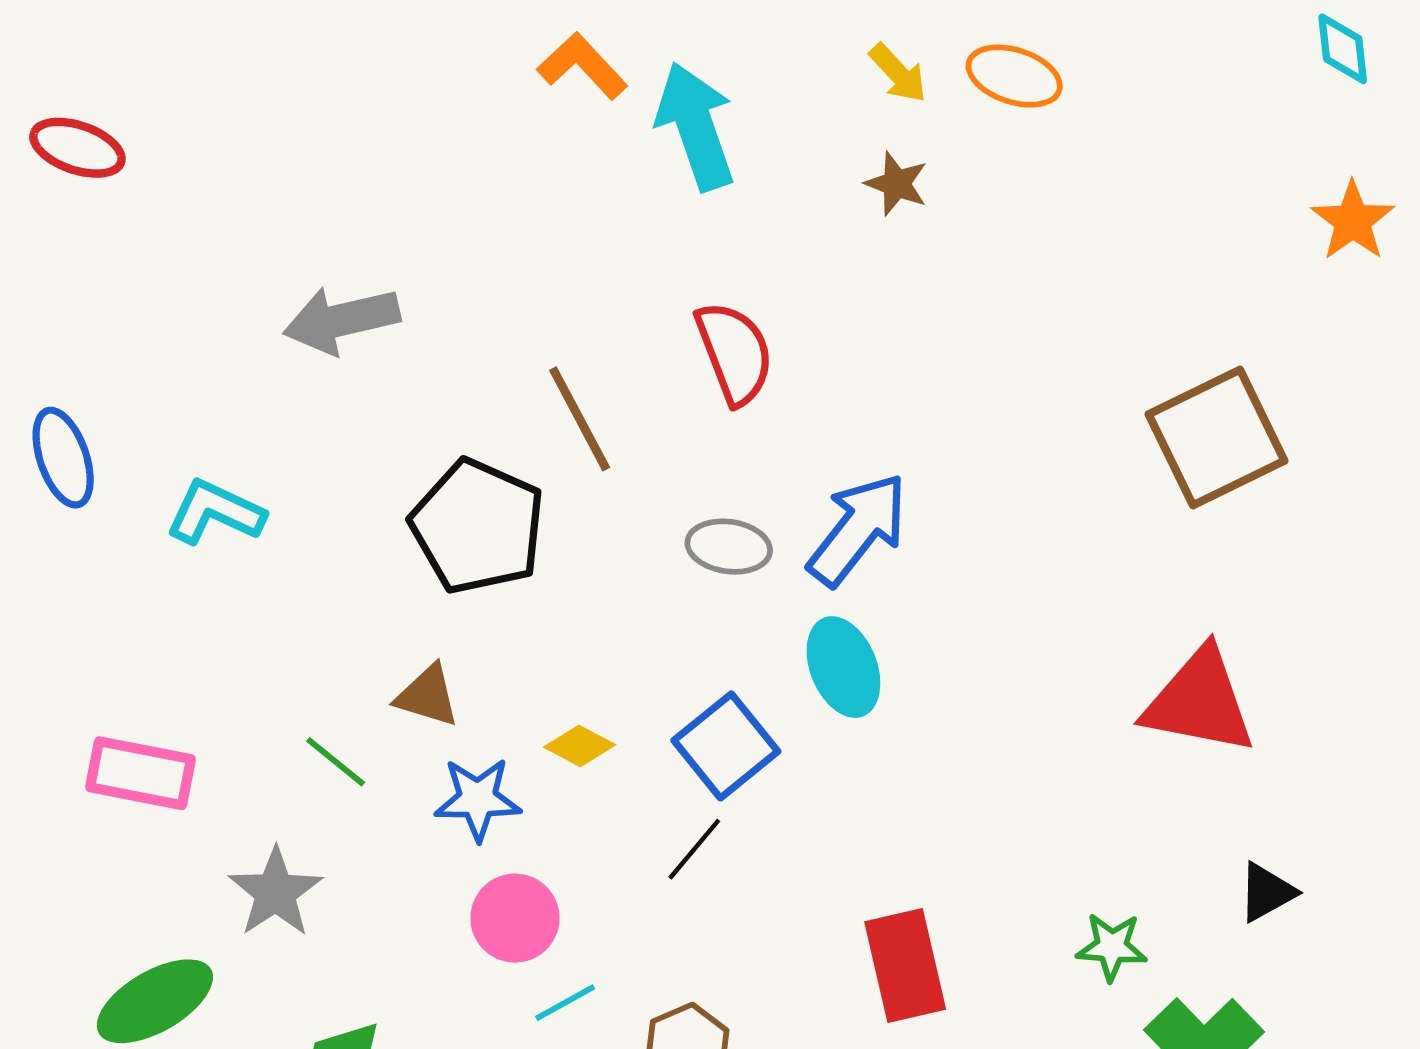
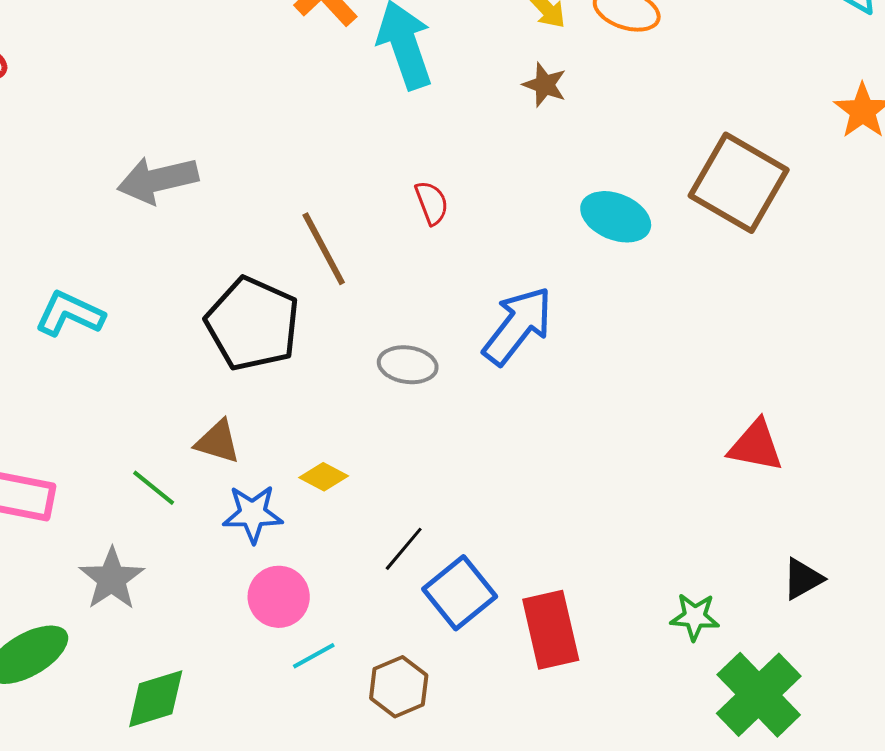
red semicircle: (734, 353) -> (432, 203), size x0.6
brown square: (1216, 438) -> (739, 183), moved, turned -34
gray ellipse: (729, 547) -> (408, 365), moved
cyan ellipse: (843, 667) -> (616, 217), moved, turned -46
red triangle: (1199, 701) -> (756, 446), size x0.7
blue square: (726, 746) -> (460, 593), moved

